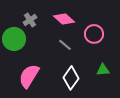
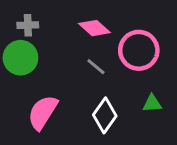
gray cross: (30, 20) -> (28, 25), moved, turned 32
pink circle: (94, 34) -> (139, 50), size x1.4

